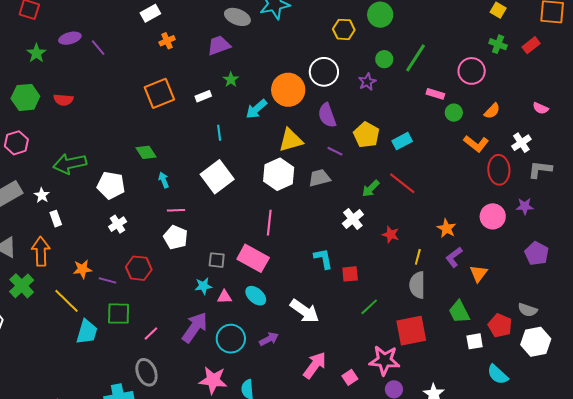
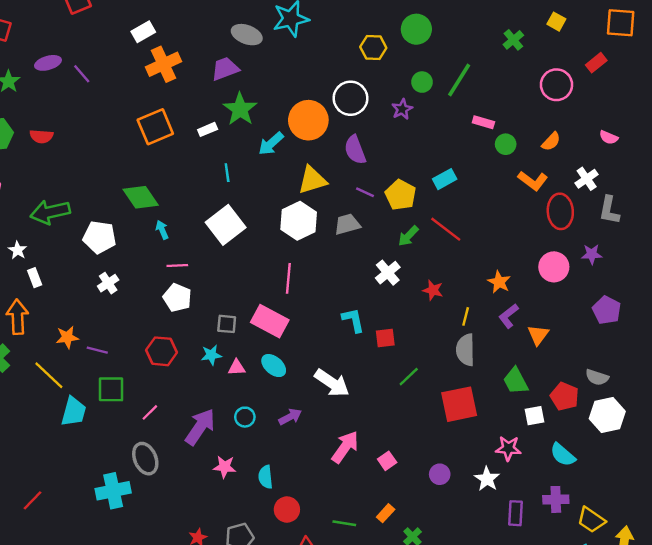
orange cross: (167, 41) -> (164, 64), size x1.8
green cross: (498, 44) -> (513, 40), moved, turned 30
pink circle: (472, 71) -> (556, 85), moved
green star: (231, 80) -> (240, 109), size x1.8
yellow pentagon: (366, 135) -> (401, 195), moved
green diamond: (146, 152) -> (141, 197), size x1.4
gray L-shape: (540, 169) -> (609, 210), turned -85
red hexagon: (139, 268) -> (161, 351), moved
purple arrow: (195, 327) -> (200, 427), moved
cyan circle: (231, 339) -> (245, 417), size x0.6
pink star: (384, 360) -> (508, 448), moved, size x0.7
pink star: (213, 380) -> (225, 467), size x0.7

